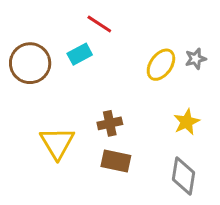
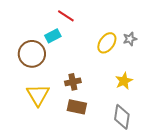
brown circle: (30, 63) -> (32, 54), moved

